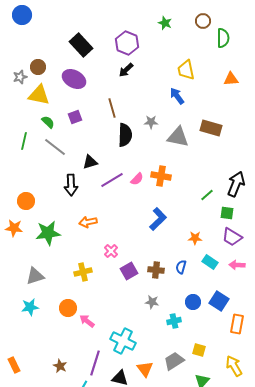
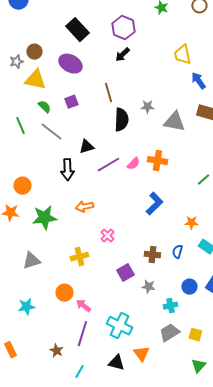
blue arrow: (177, 96) -> (198, 81), moved
green line: (24, 141) -> (20, 126), turned -36
purple square: (129, 271) -> (125, 273), moved
cyan star: (30, 307) -> (26, 307), moved
gray trapezoid: (174, 361) -> (169, 333), moved
purple line: (95, 363) -> (82, 334), moved

